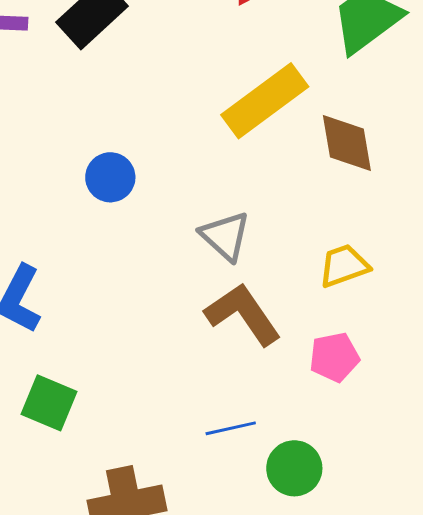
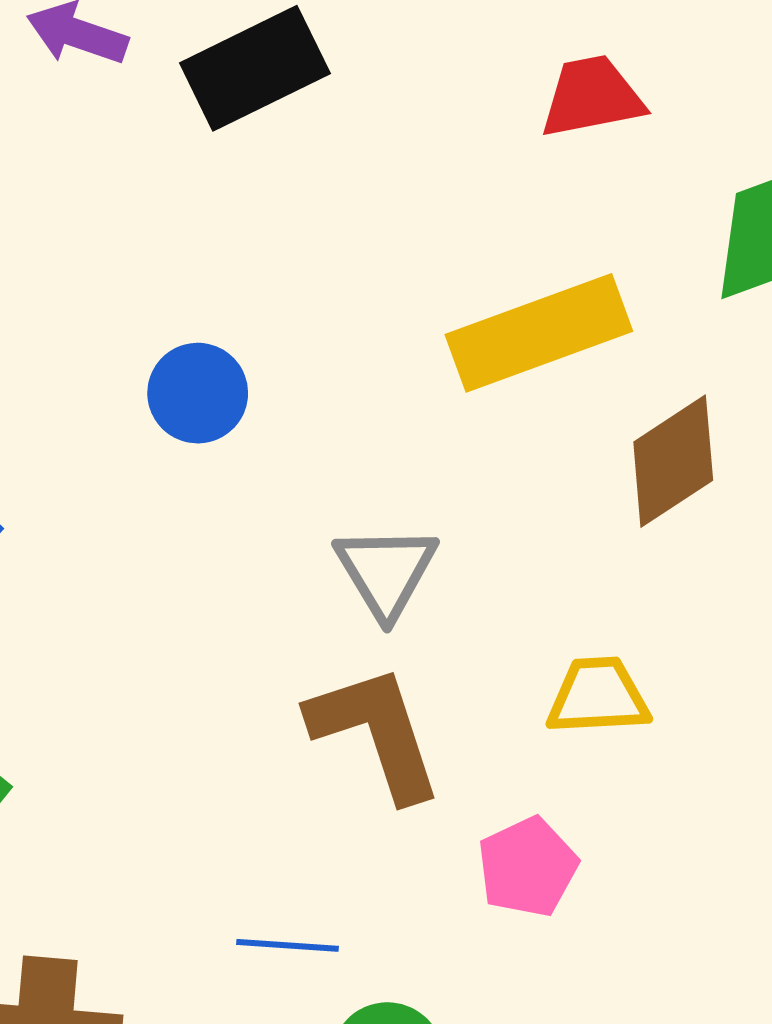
brown diamond: (347, 143) -> (673, 461), turned 50
pink pentagon: (334, 357) -> (528, 867), turned -30

